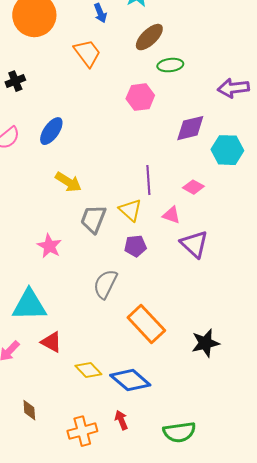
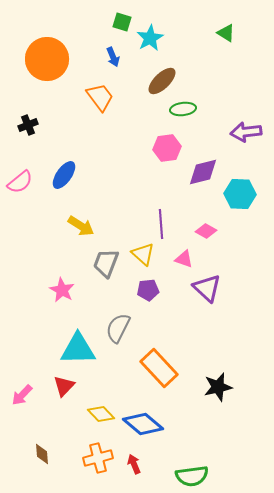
pink hexagon: (140, 97) -> (167, 148), moved
cyan triangle: (29, 305) -> (78, 349), moved
red triangle: (51, 342) -> (64, 386), turned 45
orange cross: (82, 431) -> (98, 458), moved

